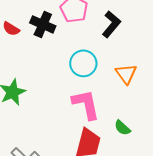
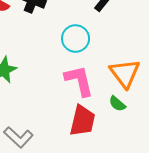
orange triangle: (126, 74) -> (125, 73), moved, size x1.4

